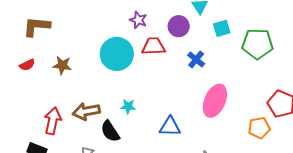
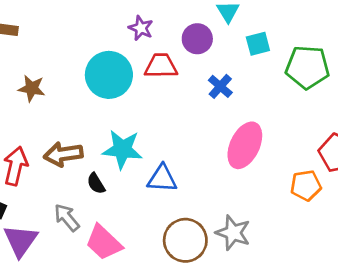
cyan star: (128, 107) -> (122, 149), size x1.8
blue triangle: (170, 127) -> (162, 179), moved
black semicircle: (110, 131) -> (96, 183), size x0.7

